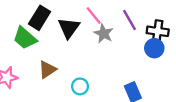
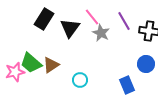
green trapezoid: (25, 38) -> (31, 63), moved
blue circle: (154, 48) -> (146, 64), moved

